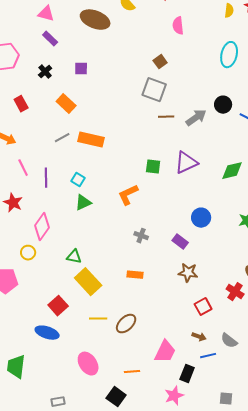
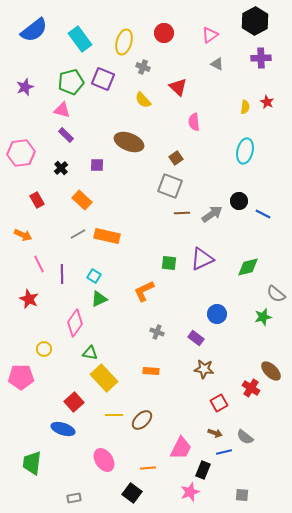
brown ellipse: (95, 20) -> (129, 142), moved
pink diamond: (42, 227) -> (75, 323), moved

